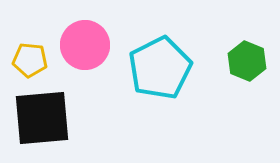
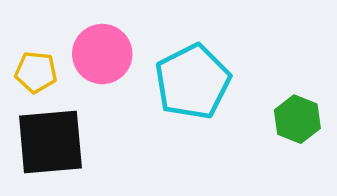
green hexagon: (247, 61) -> (297, 119), moved

